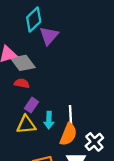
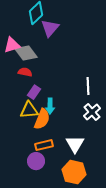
white line: (71, 115) -> (88, 86), moved
orange semicircle: (68, 134) -> (42, 119), moved
white cross: (94, 142) -> (92, 112), moved

